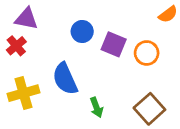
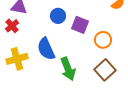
orange circle: (147, 53) -> (103, 40), moved
green arrow: (96, 107) -> (68, 69), size x1.6

